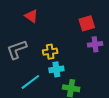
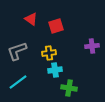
red square: (87, 23) -> (56, 26), moved
cyan line: (30, 82) -> (18, 82), moved

